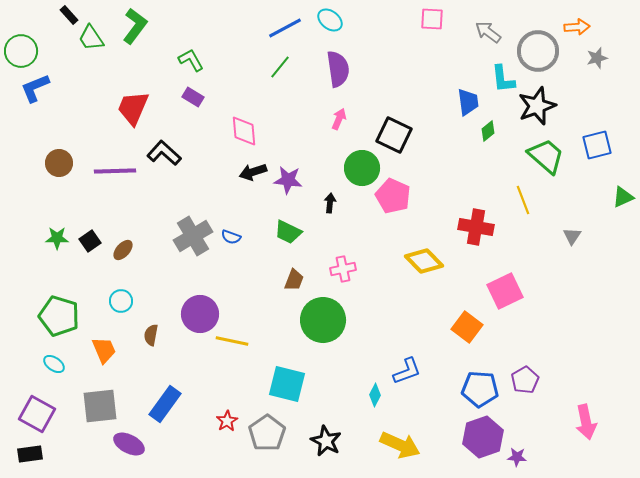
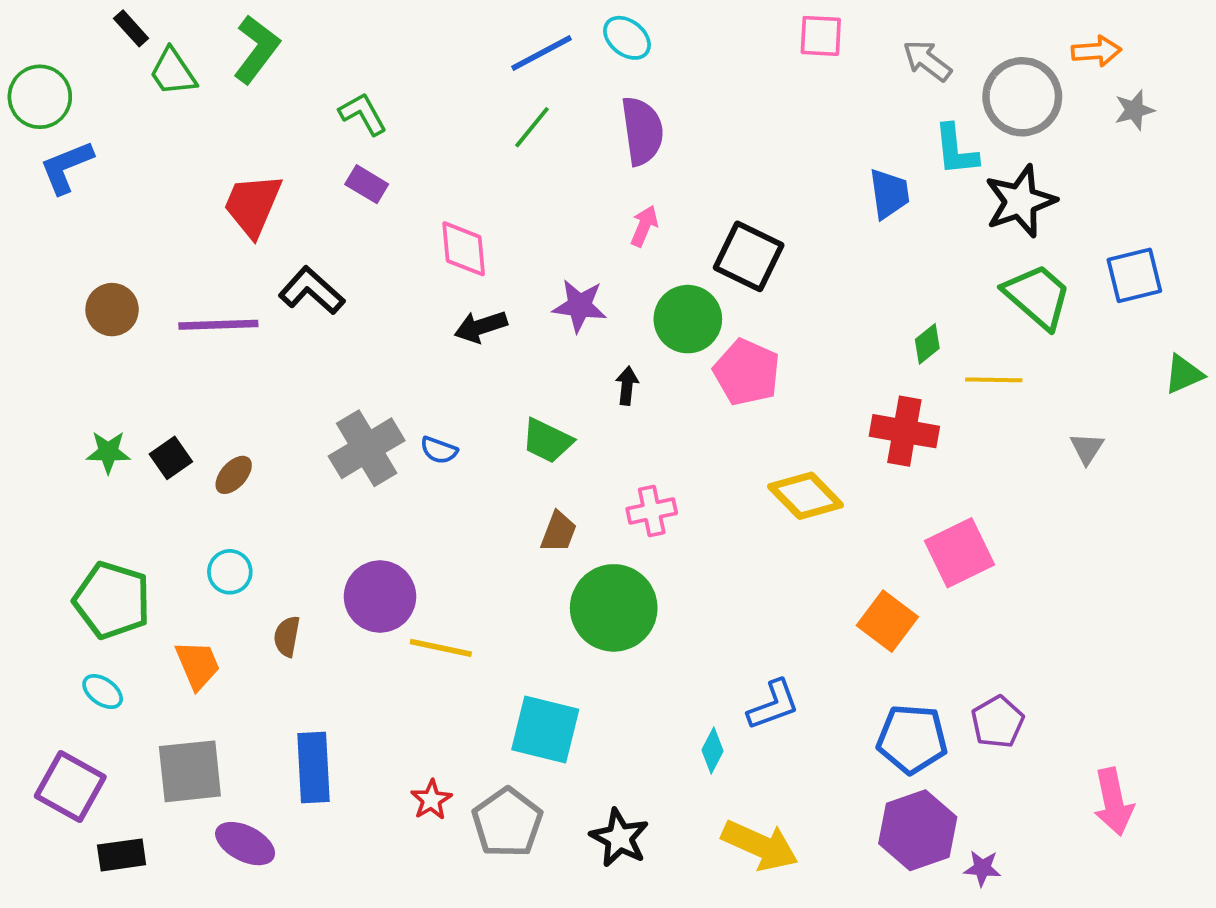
green diamond: (488, 131) -> (927, 344), moved
purple star: (288, 180) -> (579, 306), moved
yellow line: (523, 200) -> (994, 380), turned -68
blue rectangle: (165, 404) -> (313, 768), turned -39
black rectangle: (30, 454) -> (122, 855), moved

